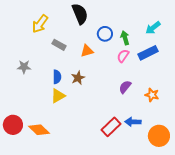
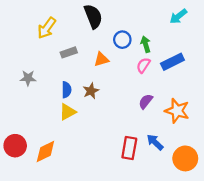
cyan arrow: (153, 28) -> (178, 16), moved
gray rectangle: (59, 45) -> (69, 52), turned -48
orange star: (152, 95) -> (177, 111), size x1.5
blue arrow: (133, 122) -> (155, 142), turned 42
red rectangle: (111, 127) -> (129, 148), turned -36
orange diamond: (39, 130) -> (45, 151), turned -70

